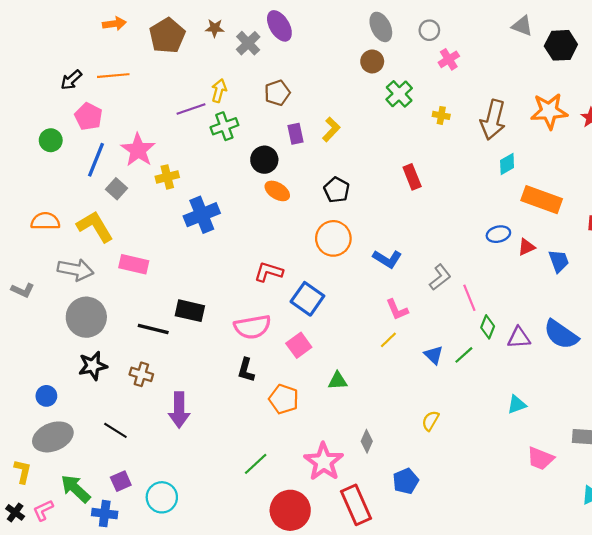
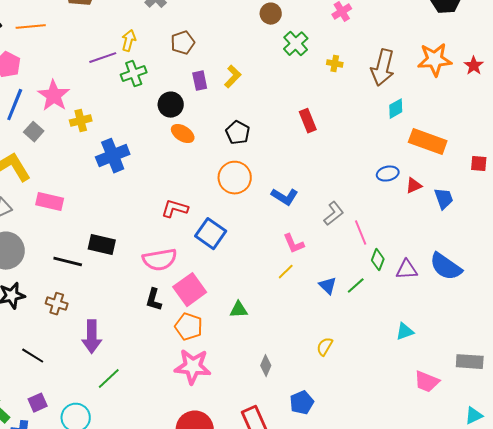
pink square: (299, 345) -> (190, 290), moved, size x1.4
pink star: (324, 462) -> (193, 367), moved, turned -30
green line: (256, 464) -> (109, 379), moved

